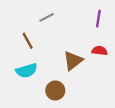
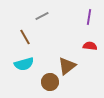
brown triangle: (73, 61) -> (67, 66), moved

